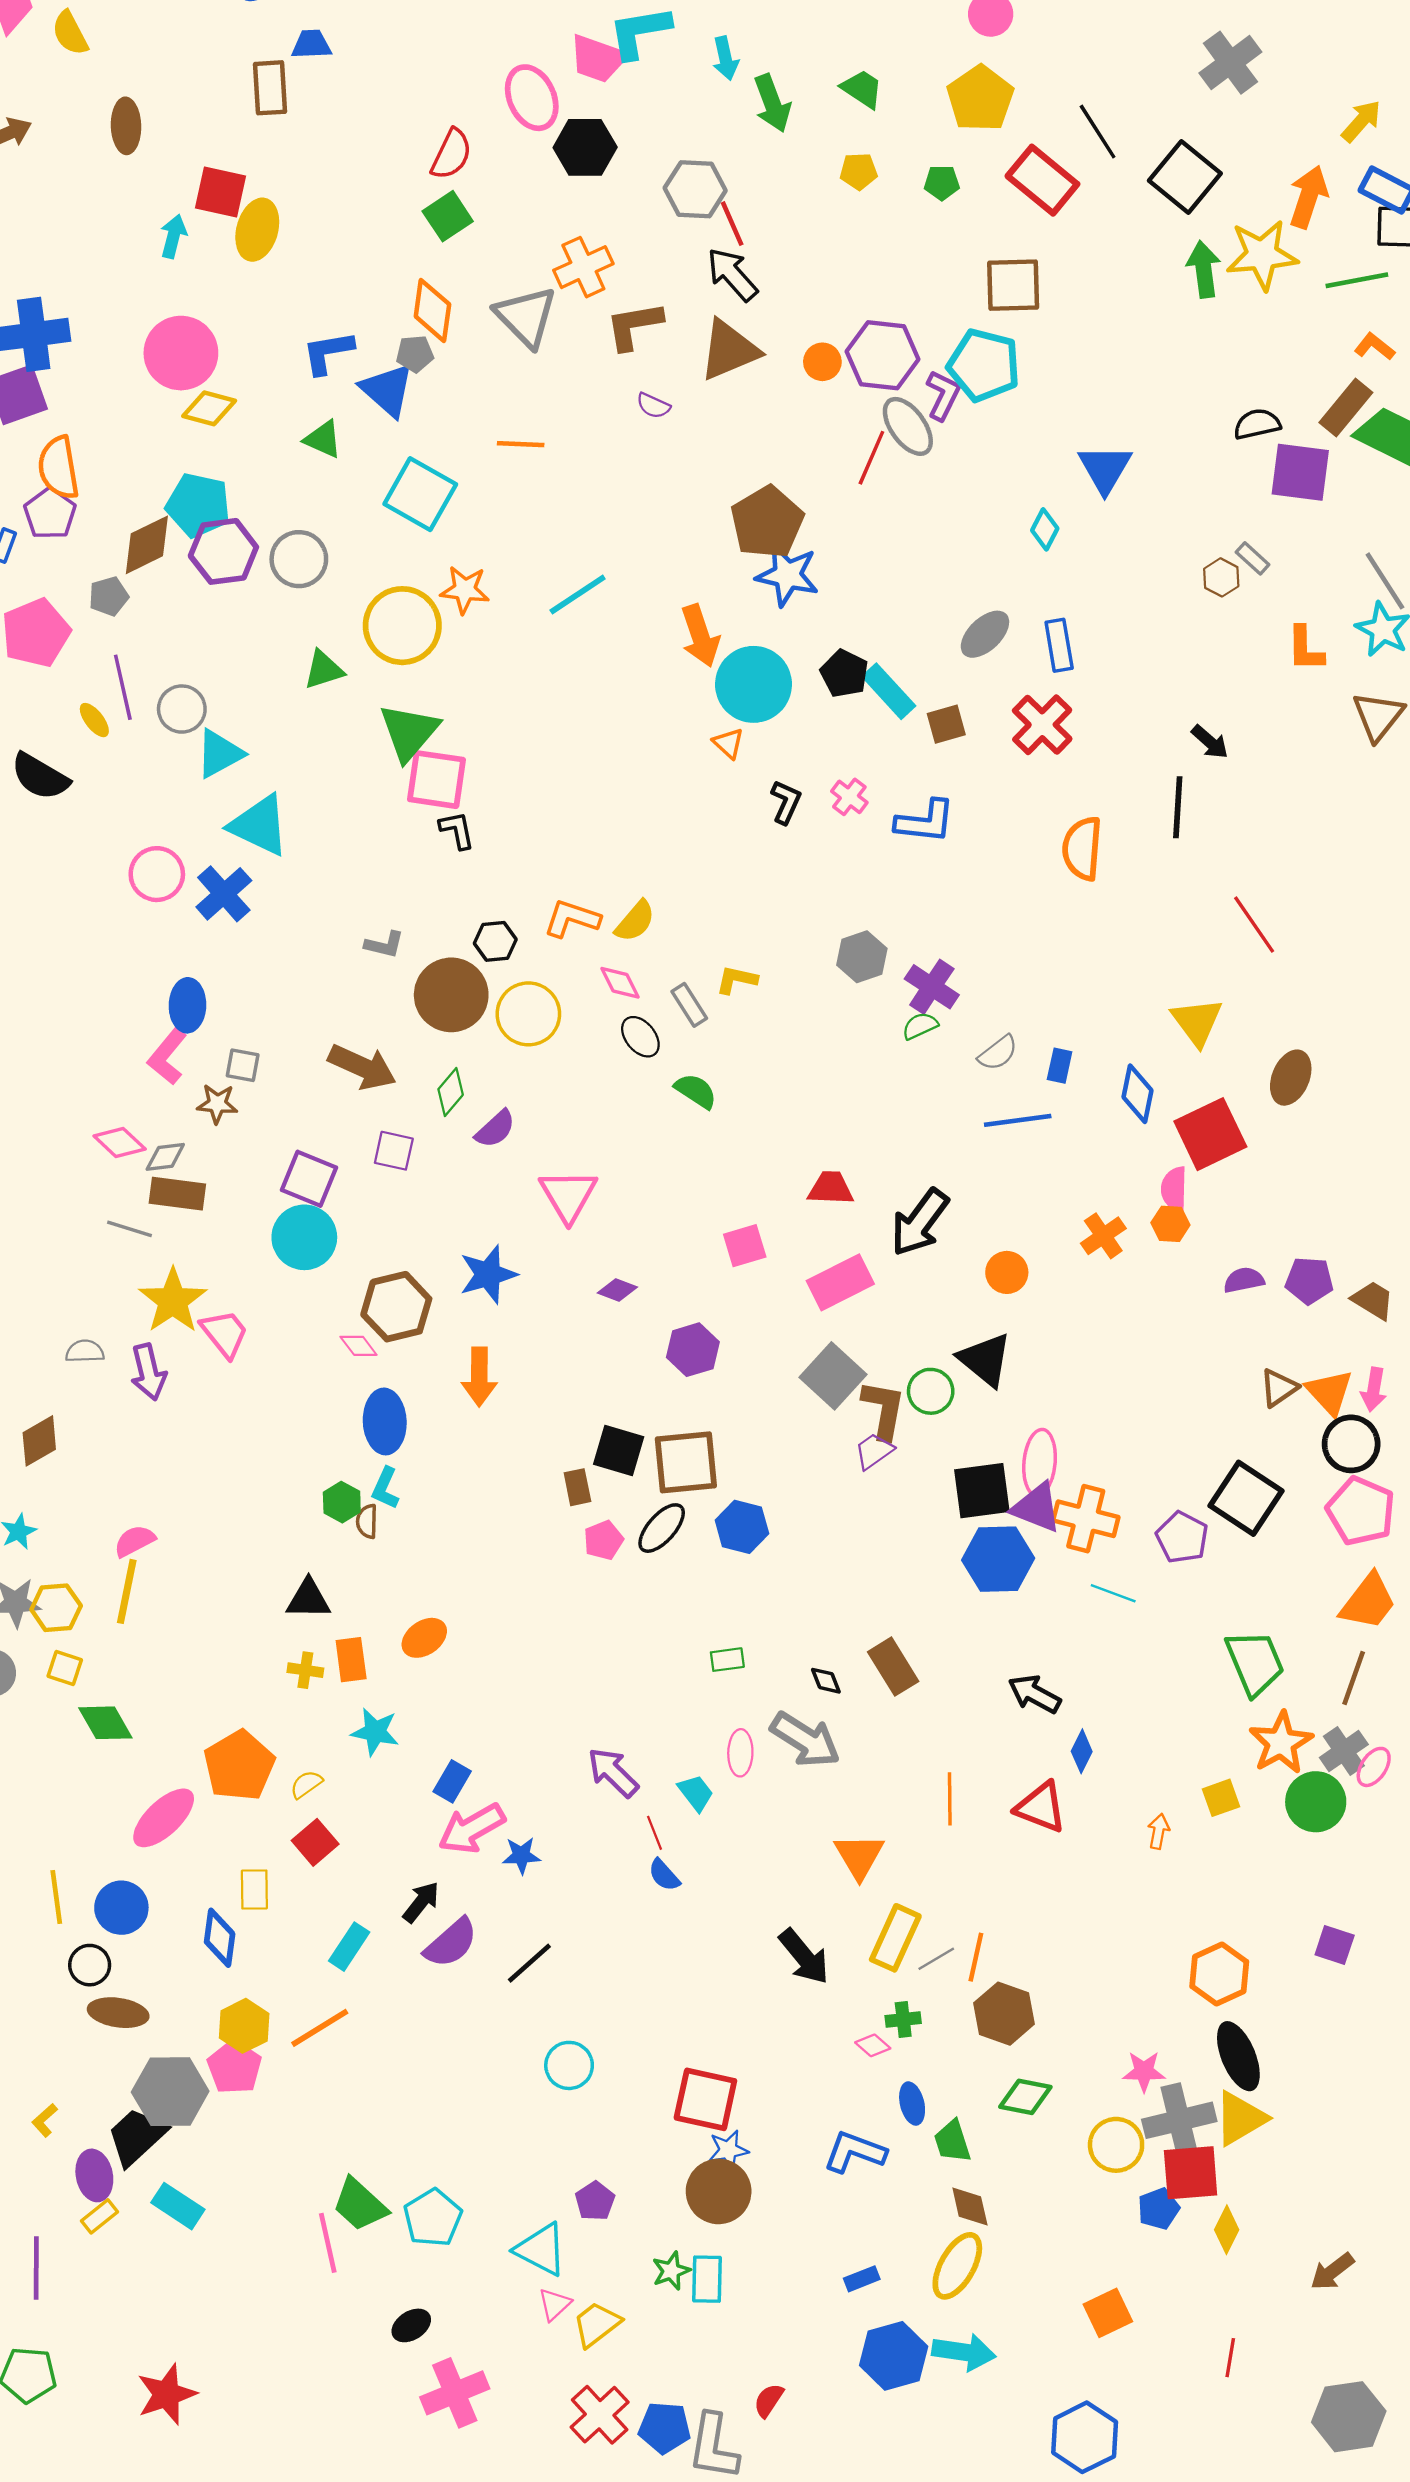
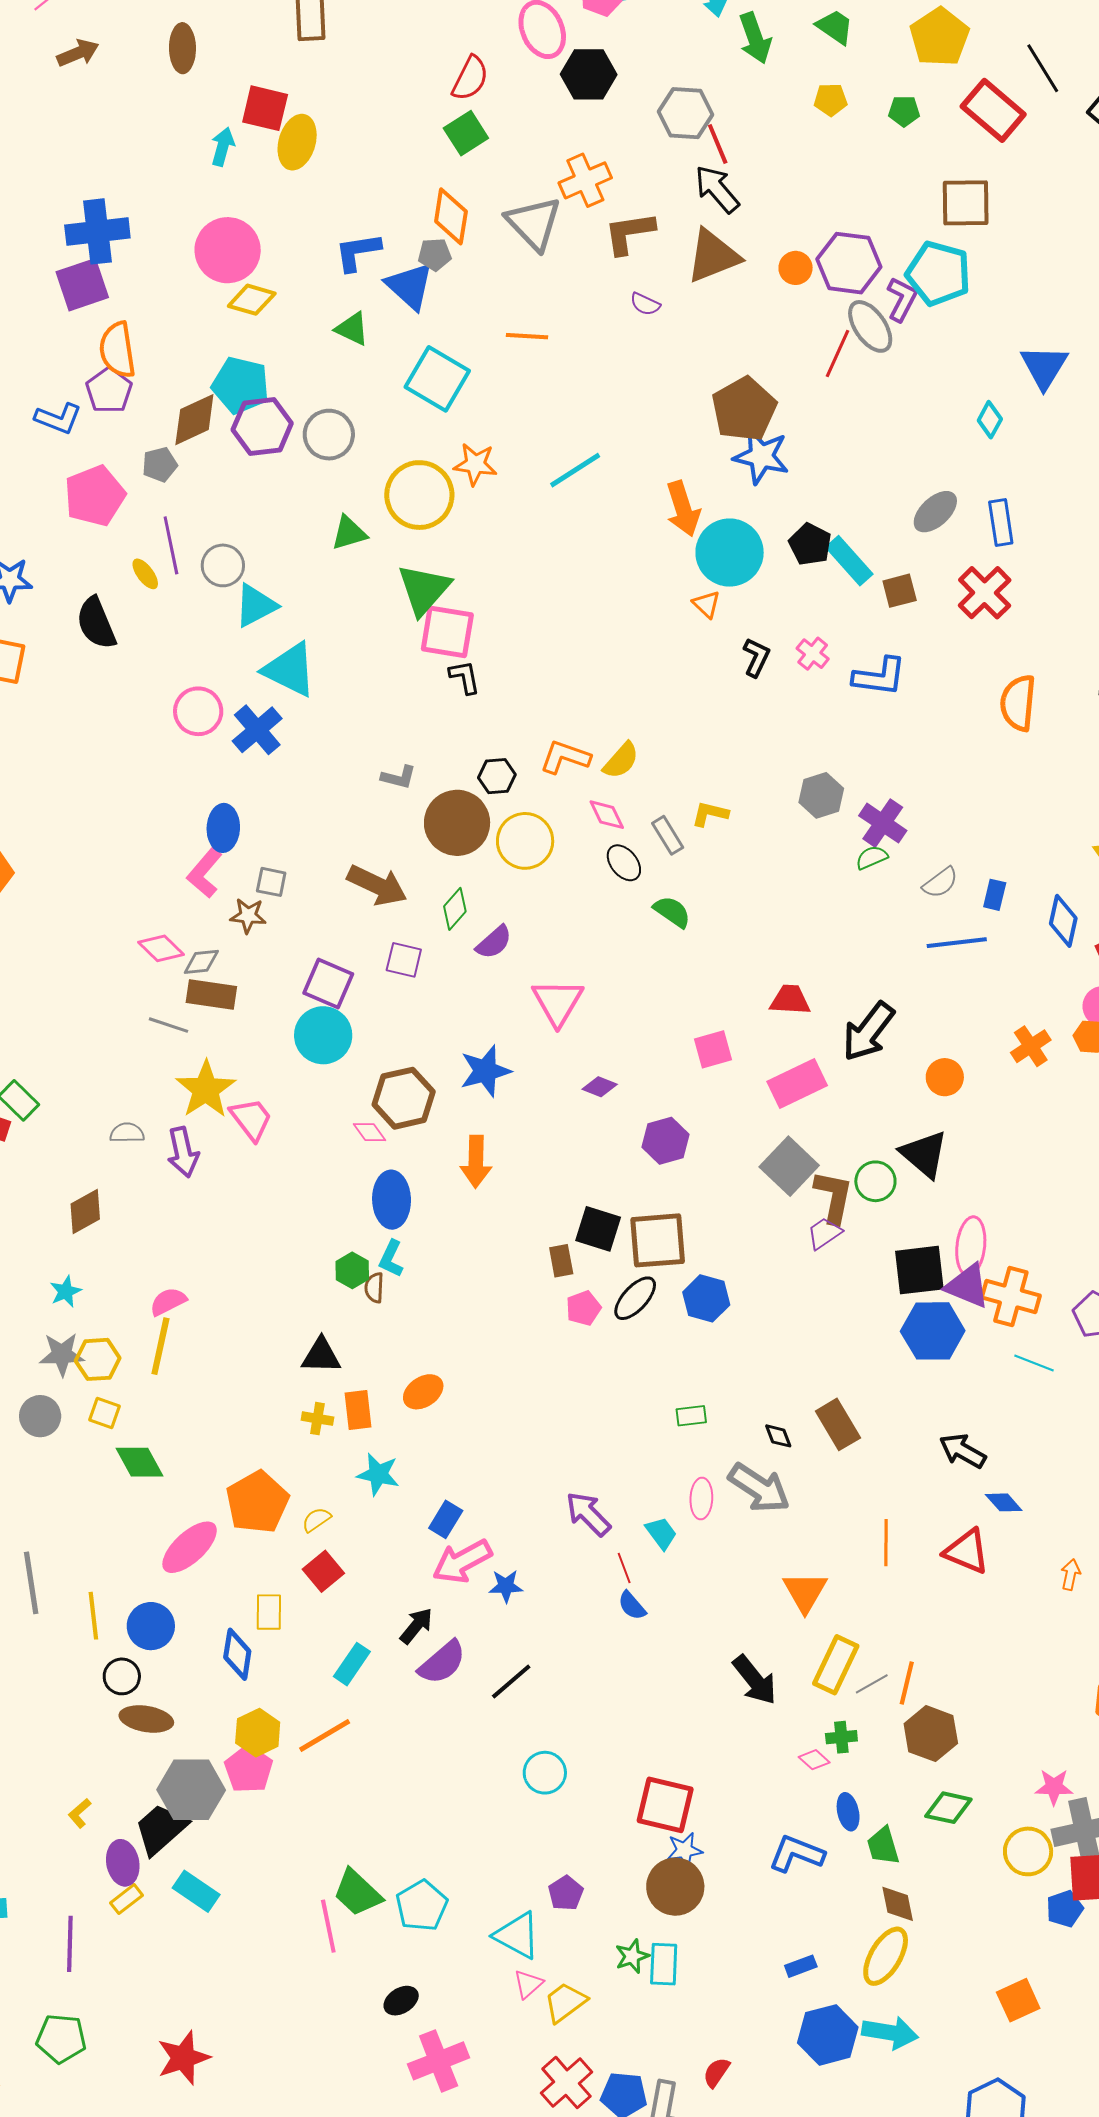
black semicircle: (40, 777) -> (96, 623), turned 36
blue diamond: (1082, 1751) -> (1004, 1502), turned -69

